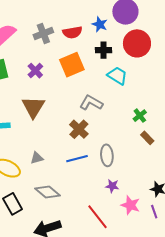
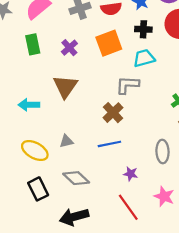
cyan trapezoid: (117, 76) -> (144, 58), moved, turned -50
gray L-shape: (91, 103) -> (127, 85), turned -30
gray ellipse: (107, 155) -> (162, 151), moved
purple star: (112, 186) -> (131, 174), moved

